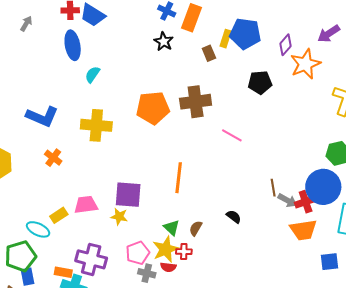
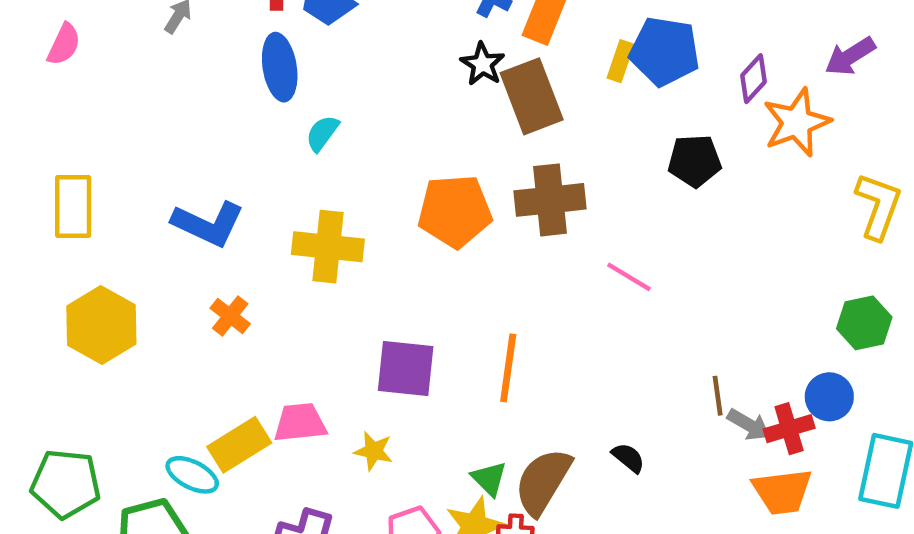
brown rectangle: (209, 53) -> (532, 96), moved, size x2.0
blue circle: (323, 187) -> (829, 397), size x0.6
purple square: (128, 195) -> (406, 368), moved
yellow rectangle: (59, 215) -> (239, 445), size x1.5
brown semicircle: (196, 228) -> (543, 482), size x2.0

